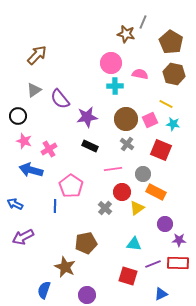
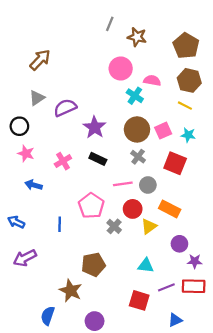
gray line: (143, 22) -> (110, 24), moved
cyan cross: (115, 86) -> (135, 96), moved, turned 35
purple semicircle: (60, 99) -> (65, 108), turned 105
yellow line: (166, 104) -> (185, 106), moved
purple star: (87, 117) -> (95, 127), turned -30
pink cross: (49, 149) -> (63, 161), moved
blue arrow: (31, 170) -> (34, 185), size x0.7
gray circle: (143, 174) -> (148, 185), moved
pink pentagon: (71, 186) -> (91, 206), moved

